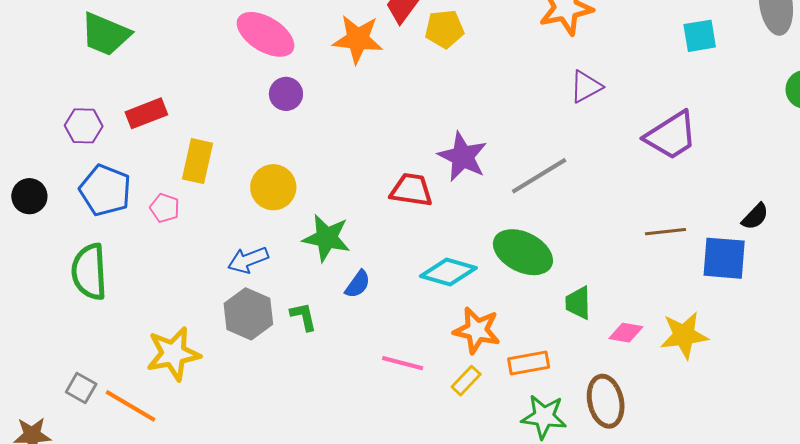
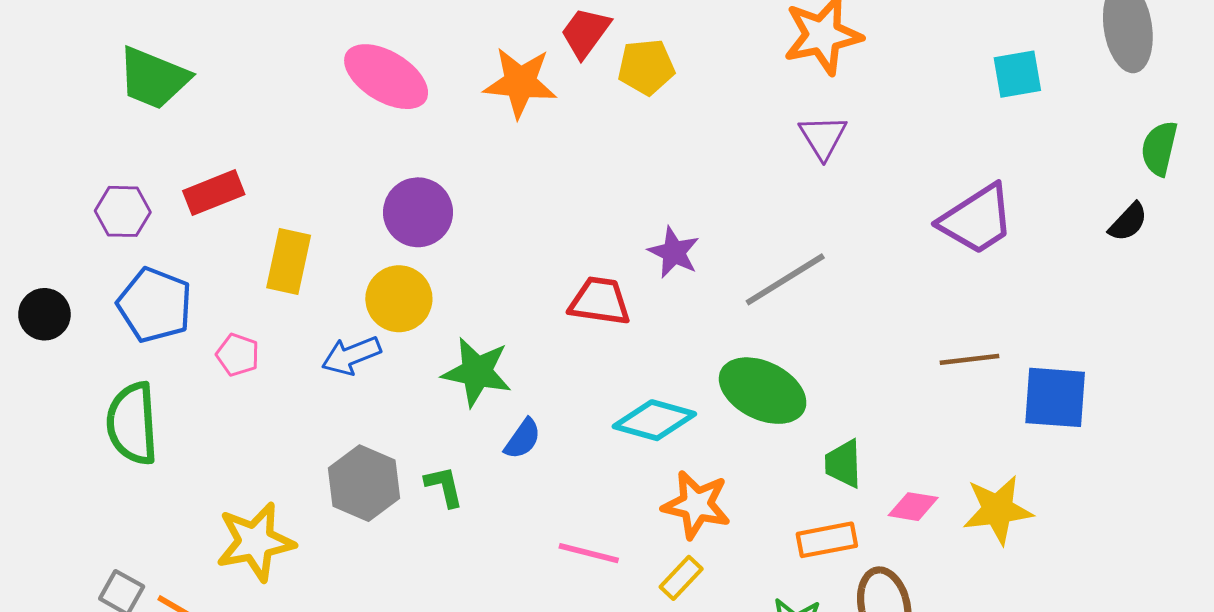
purple triangle: (586, 87) -> (823, 137), moved, turned -33
purple circle: (286, 94) -> (418, 212), moved, size x1.4
purple star: (463, 157) -> (674, 252), size x0.7
pink pentagon: (165, 208) -> (238, 355), moved
black semicircle: (755, 216) -> (1128, 222), moved
blue arrow: (248, 260) -> (351, 356), moved
orange rectangle: (529, 363) -> (827, 540), moved

